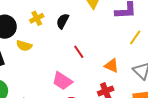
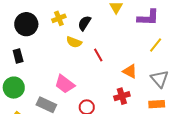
yellow semicircle: (24, 46) -> (74, 42), moved
pink trapezoid: (62, 81) -> (65, 84), moved

